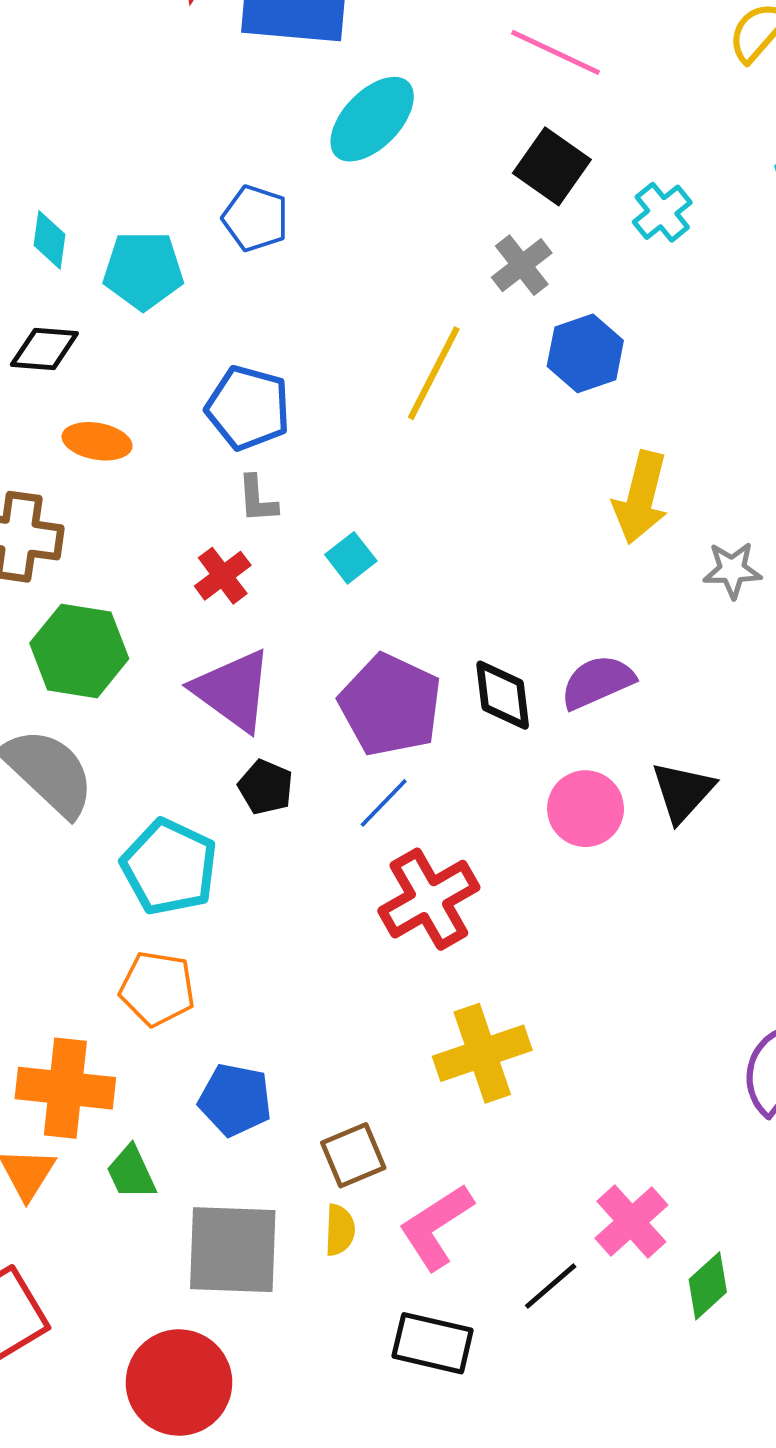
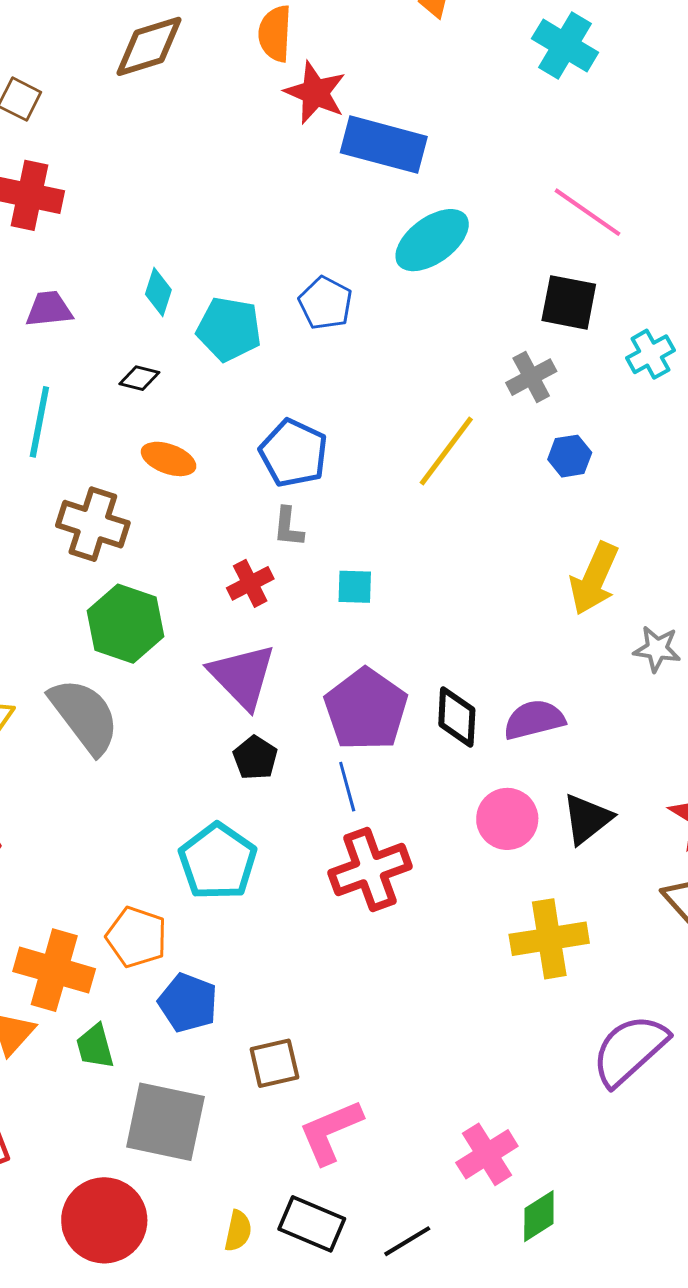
black square: (552, 166) -> (569, 302), turned -34
black diamond: (44, 349) -> (139, 378), size x0.7
blue hexagon: (585, 353) -> (570, 456), size x0.7
cyan square: (351, 558) -> (355, 587), turned 30
blue line: (384, 803) -> (347, 787), turned -69
cyan pentagon: (169, 867) -> (218, 862), moved
orange pentagon: (157, 989) -> (136, 937), moved
yellow cross: (482, 1053) -> (549, 939), moved
yellow semicircle: (340, 1230) -> (238, 1231), moved
black line: (551, 1286) -> (407, 1241), moved

